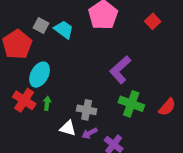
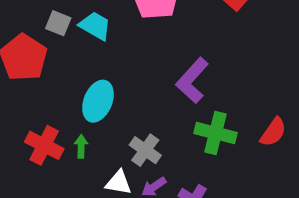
cyan ellipse: (40, 75) -> (98, 101), moved
gray cross: (87, 110) -> (145, 150), turned 30

